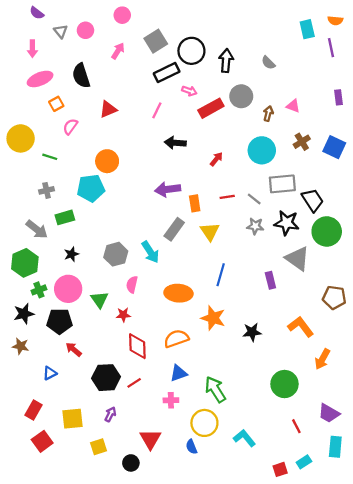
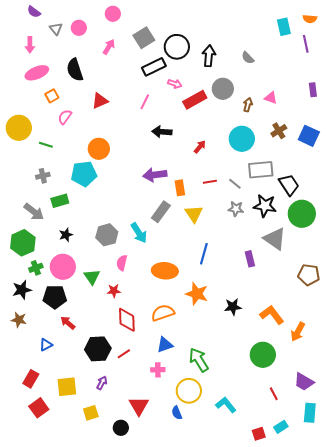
orange L-shape: (301, 327) -> (272, 315), moved

